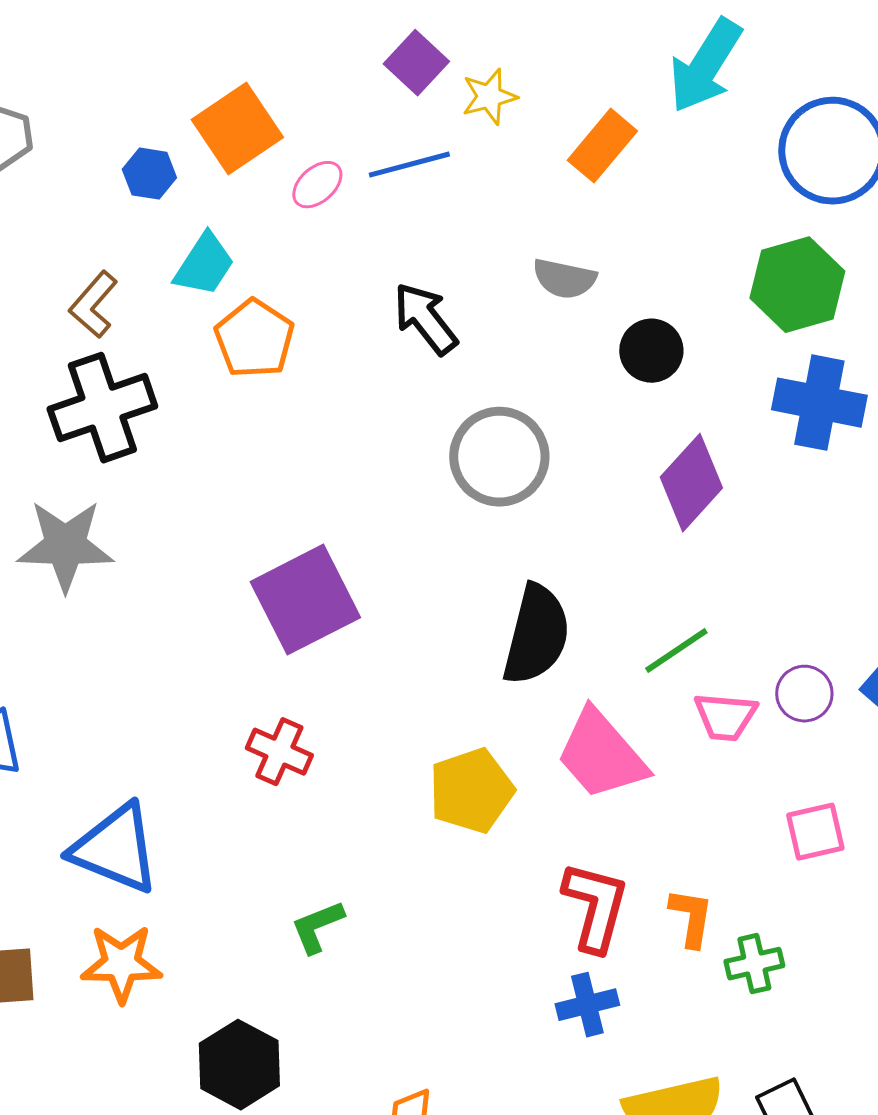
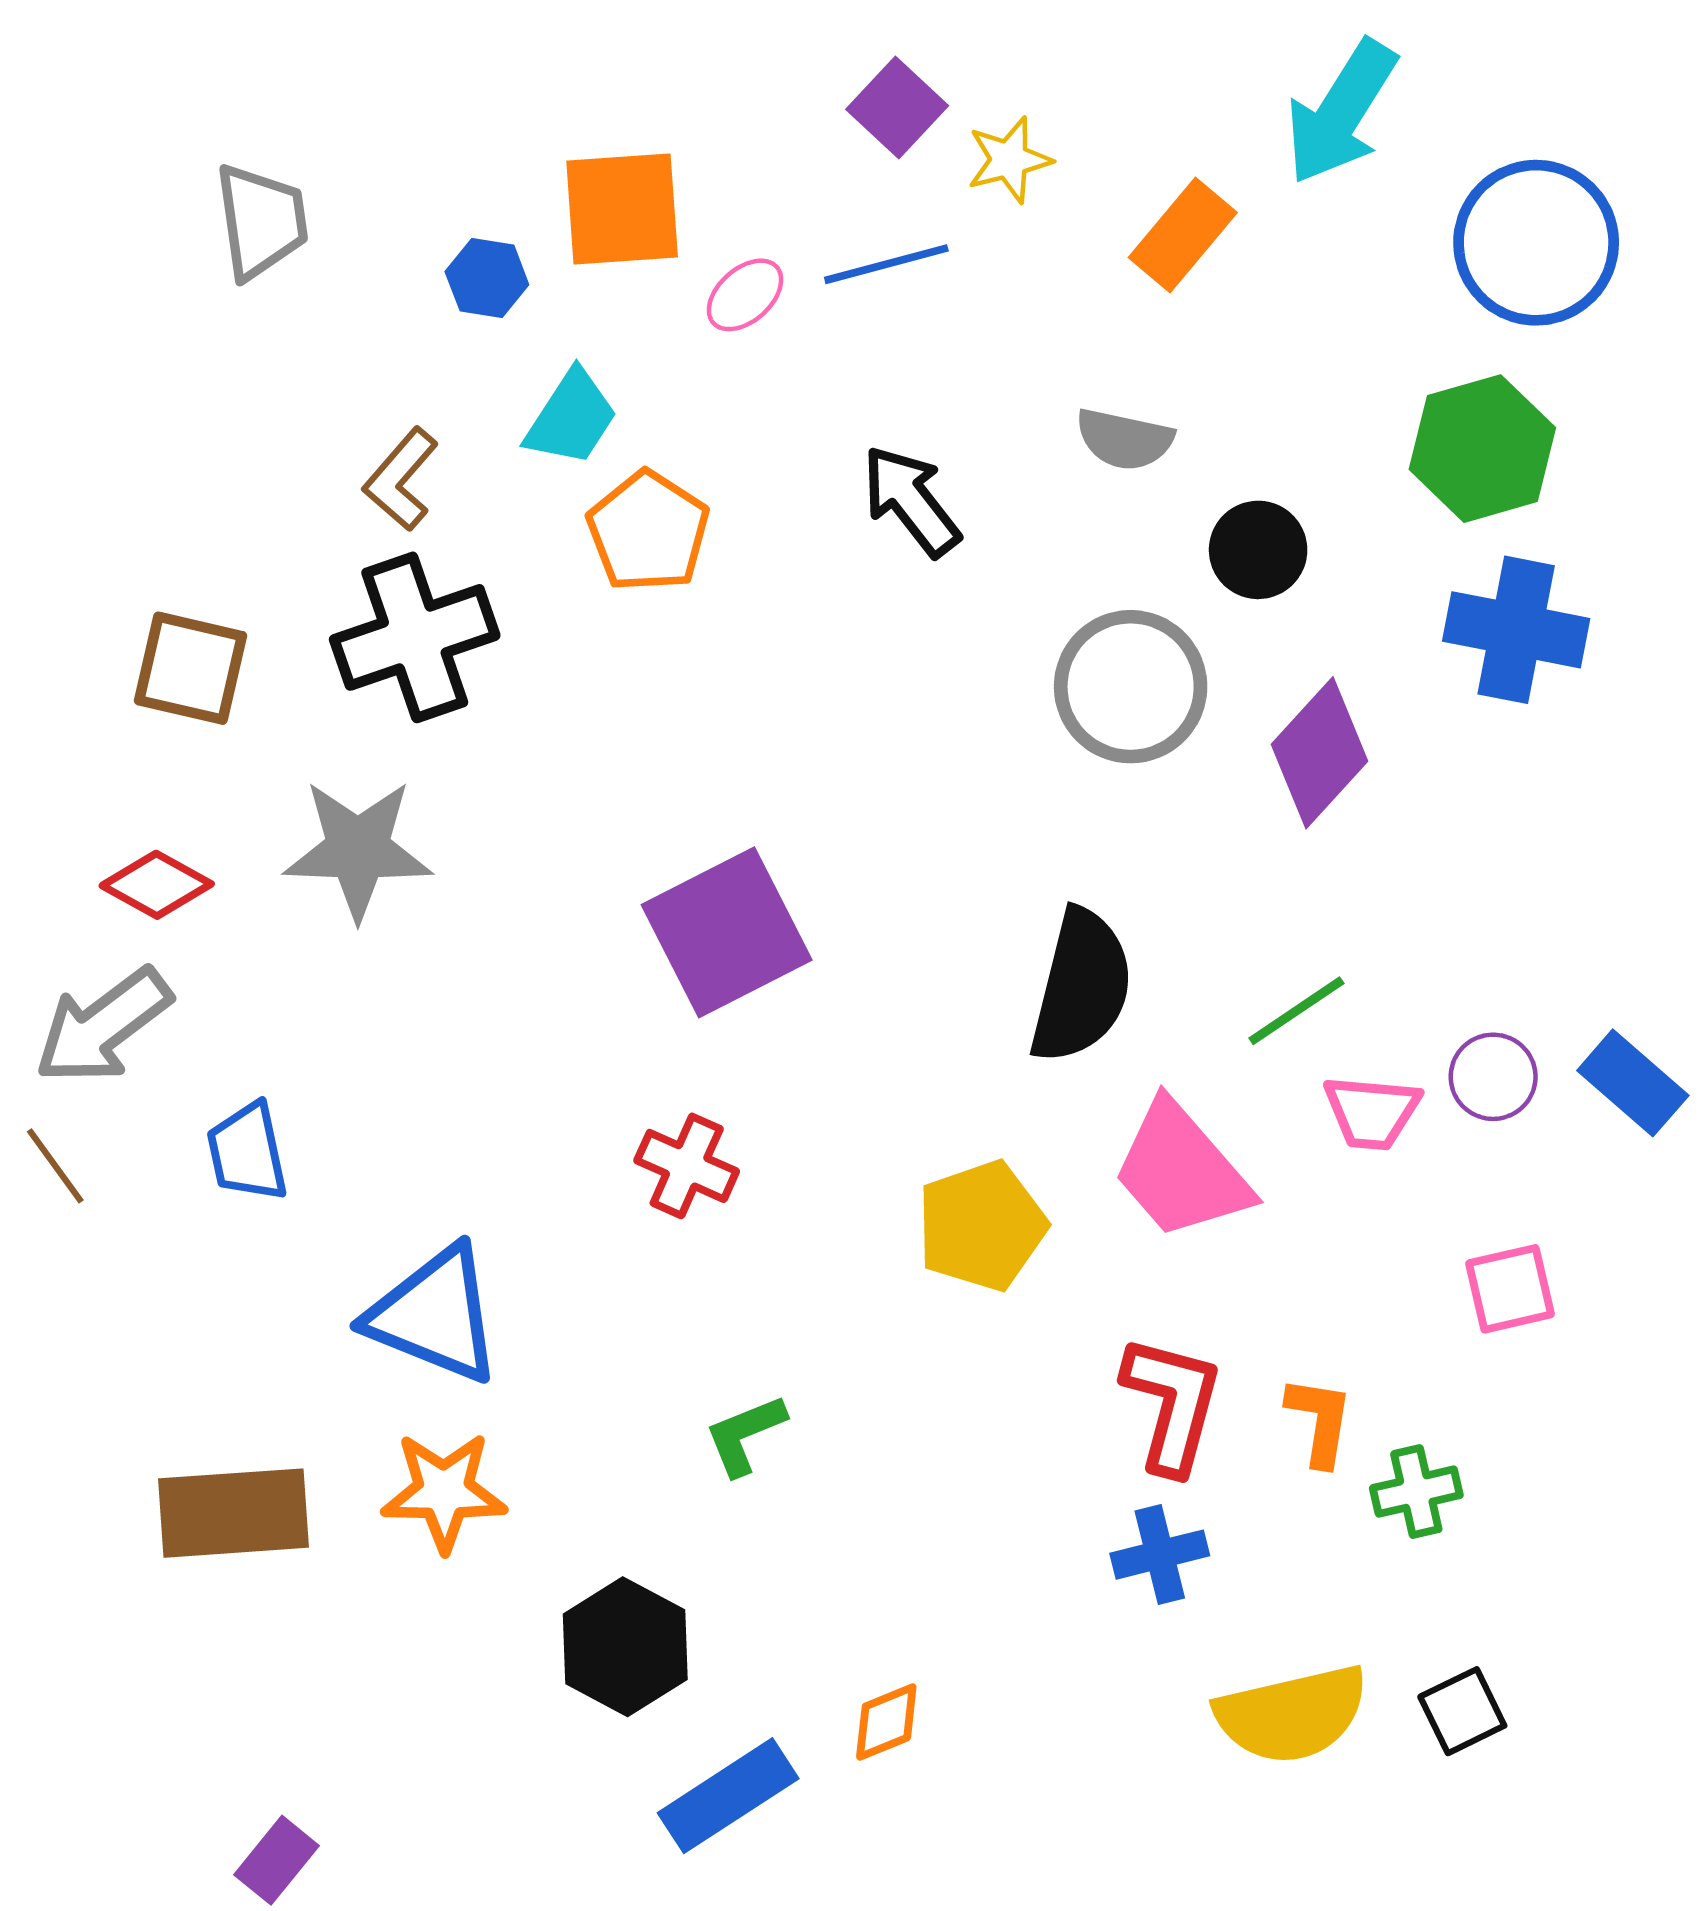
orange square: (237, 129) -> (622, 209), turned 30
gray circle: (499, 457) -> (1131, 687), moved

